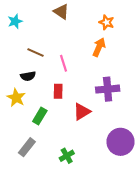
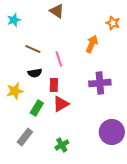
orange star: (107, 22) -> (113, 23), moved
black semicircle: (28, 76) -> (35, 73), moved
yellow star: (16, 98) -> (15, 91), turned 30
red triangle: (82, 112) -> (61, 104), moved

